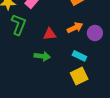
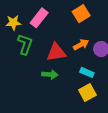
red triangle: (50, 34) -> (56, 52), size x1.5

